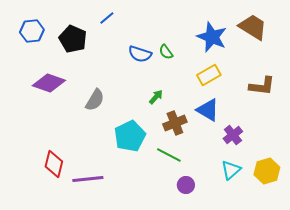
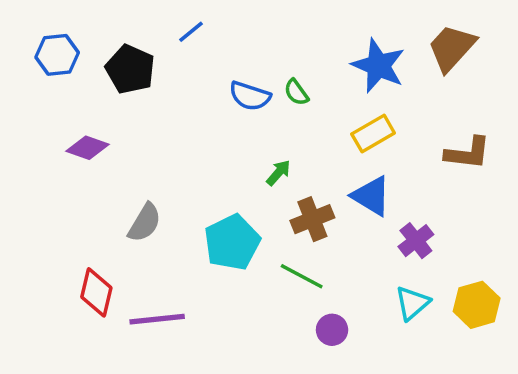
brown trapezoid: (253, 27) -> (452, 48), turned -80
purple diamond: (49, 83) -> (87, 148), size x0.7
gray semicircle: (95, 100) -> (145, 223), moved

